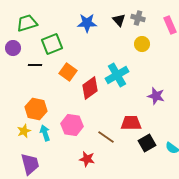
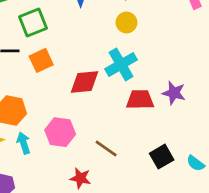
yellow circle: (142, 44) -> (126, 22), moved
orange square: (68, 72) -> (41, 60), moved, turned 30
red diamond: (90, 88) -> (84, 82), turned 30
red trapezoid: (131, 123) -> (140, 100), moved

